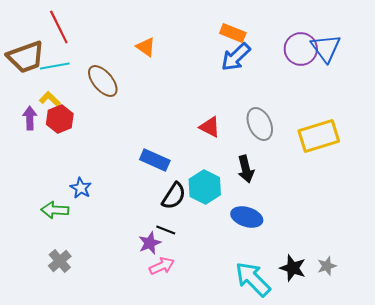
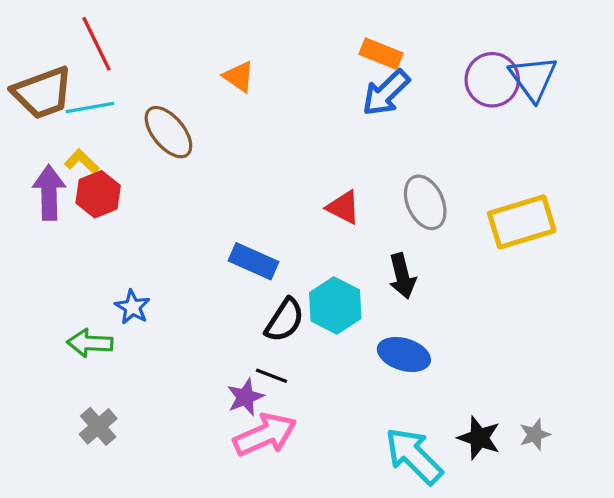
purple arrow: (30, 118) -> (49, 193), size x1.4
pink arrow: (162, 266) -> (265, 435), size x1.5

